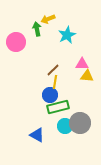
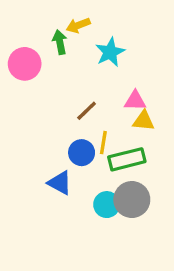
yellow line: (55, 82) -> (103, 143), moved
green rectangle: (58, 107) -> (127, 159), moved
blue triangle: (37, 135) -> (60, 183), moved

